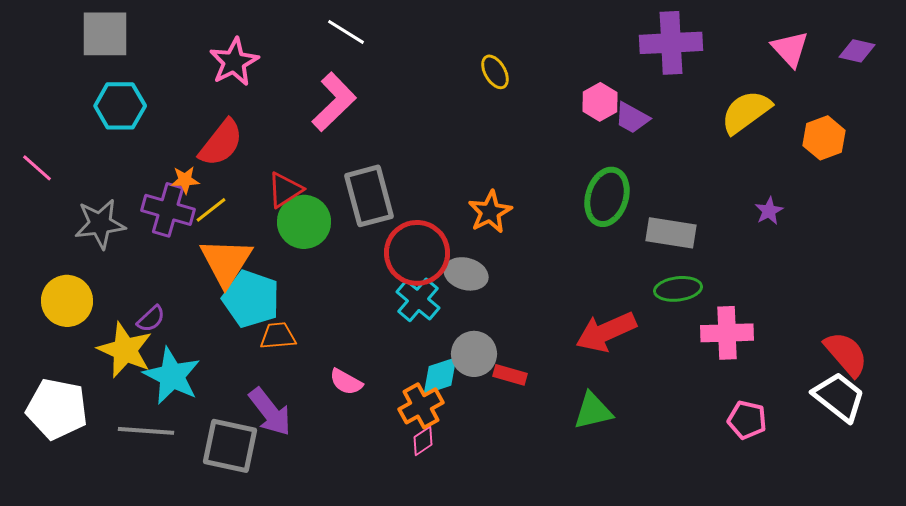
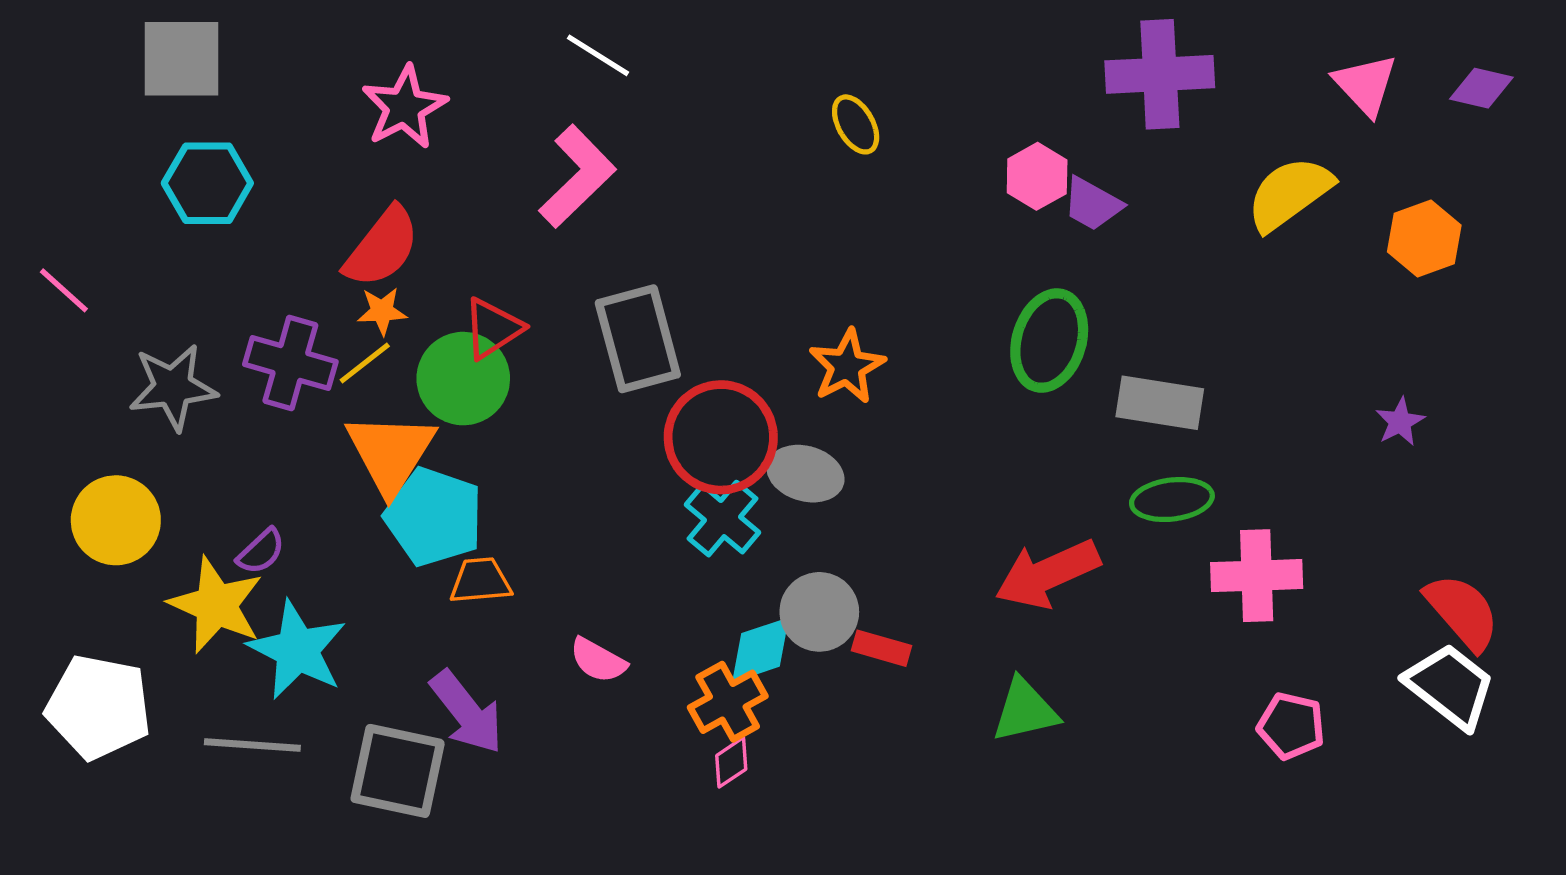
orange star: (185, 180) -> (382, 311), moved
purple star: (769, 211) -> (1400, 422), moved
green circle: (304, 222) -> (463, 379), moved

